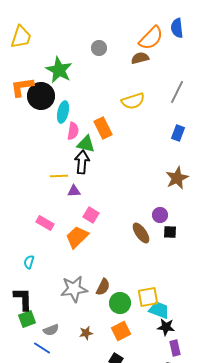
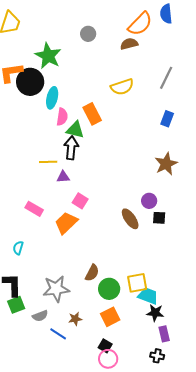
gray star: (74, 289) -> (56, 289), moved
blue line: (42, 348) -> (58, 334), moved

